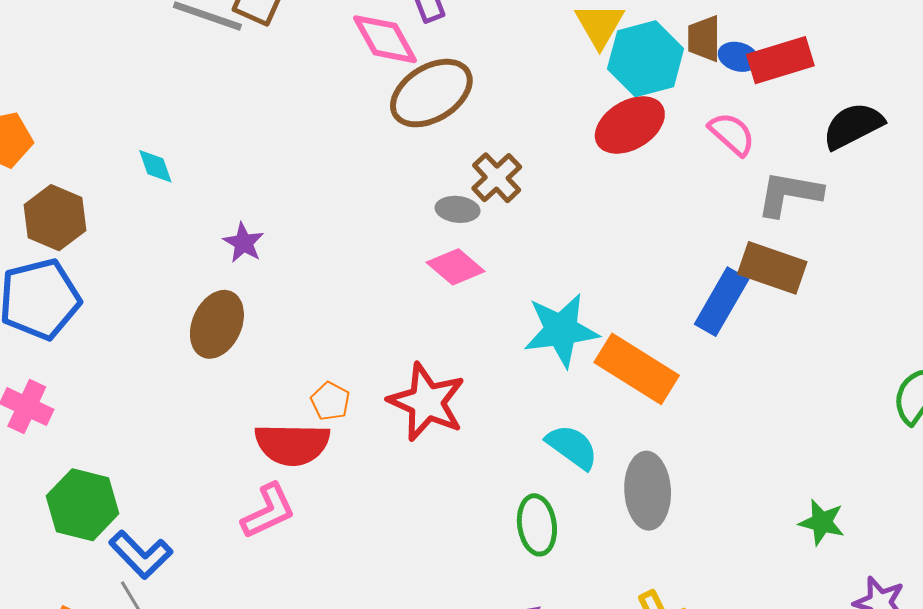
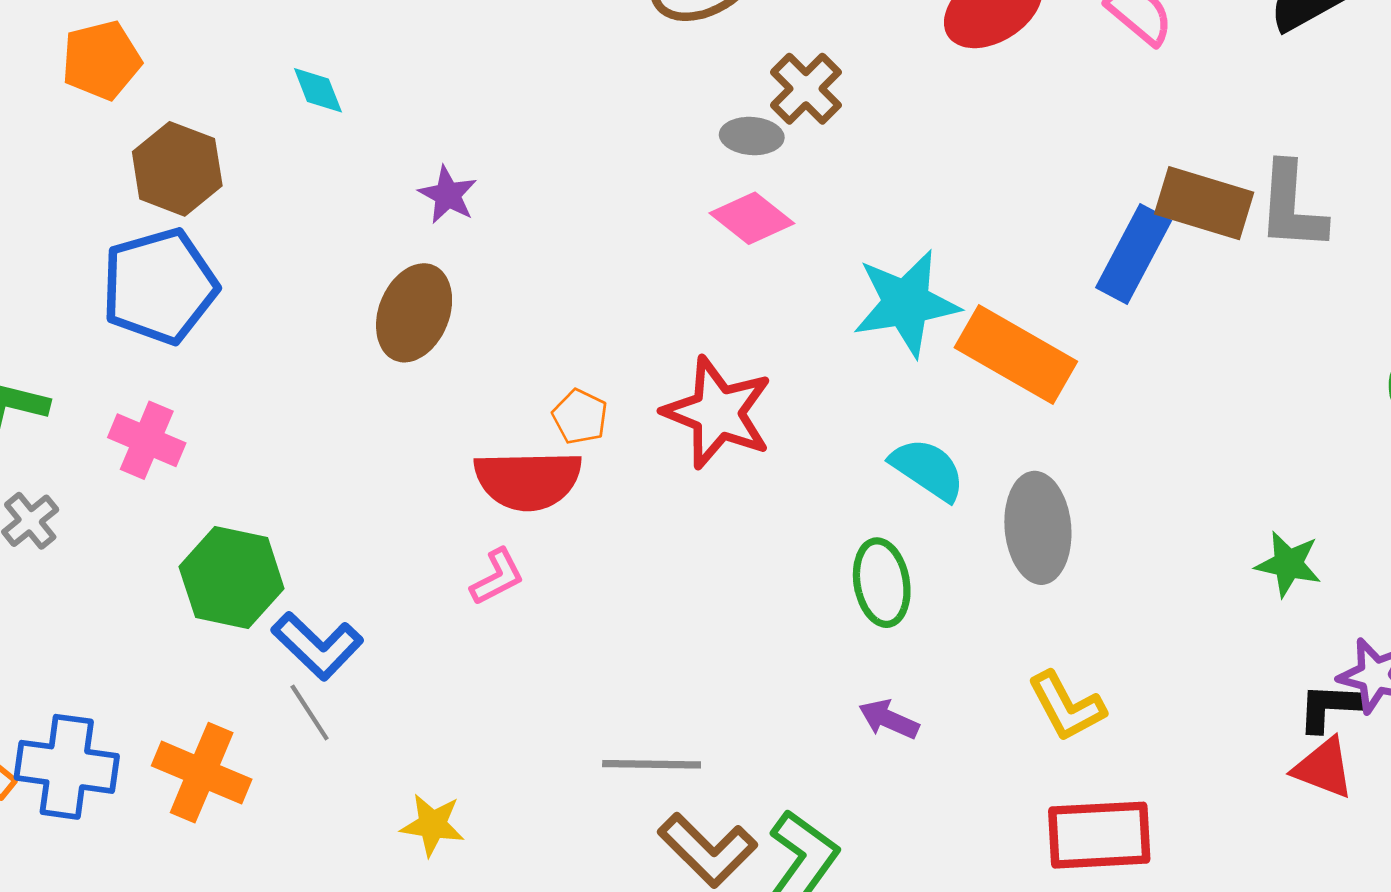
gray L-shape: (789, 194) -> (1292, 207), moved, turned -94
pink L-shape: (268, 511) -> (497, 577), size x0.7

